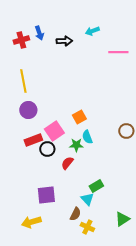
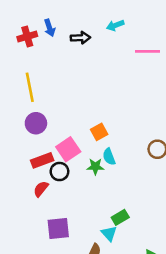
red semicircle: (67, 163) -> (41, 189), moved

